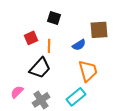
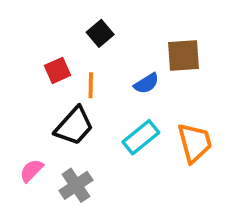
black square: (54, 18) -> (100, 33), turned 32
orange trapezoid: (88, 71) -> (195, 143), moved
cyan rectangle: (76, 97) -> (141, 137), moved

